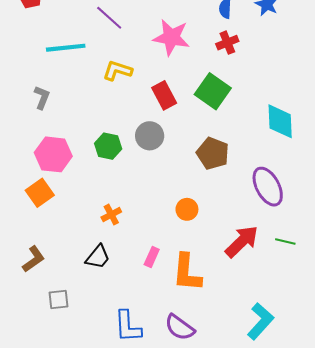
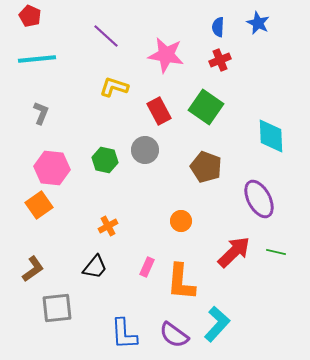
cyan line: (66, 48) -> (37, 59), moved
gray square: (58, 299) -> (57, 308), size x1.5
cyan L-shape: (260, 321) -> (217, 324), moved

